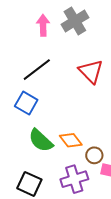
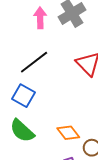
green semicircle: (41, 140) -> (22, 131), moved

